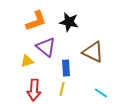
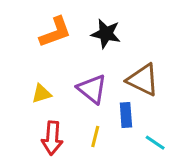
purple triangle: (46, 47) -> (92, 89), moved
blue rectangle: (66, 68) -> (126, 115), moved

